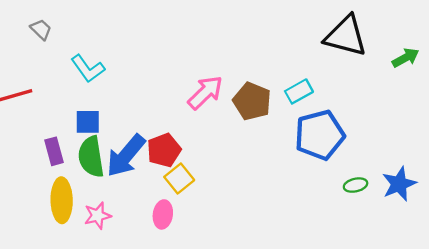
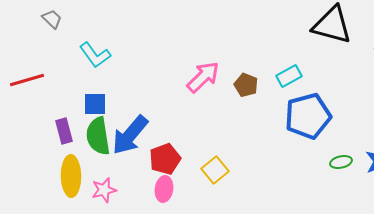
brown pentagon: (252, 101) -> (246, 85), size x0.7
red pentagon: (164, 150) -> (165, 159), moved
yellow square: (179, 179) -> (215, 170), moved

